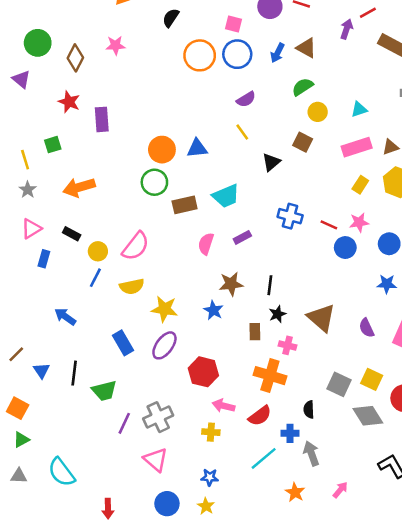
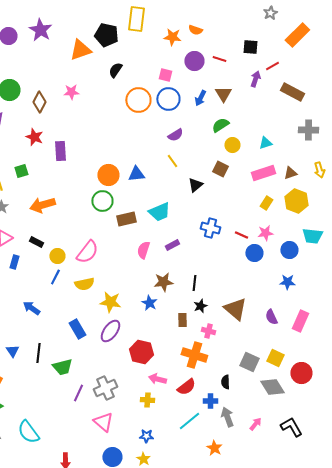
brown triangle: (306, 48) -> (223, 94), turned 30
pink arrow: (340, 490) -> (255, 424), moved

